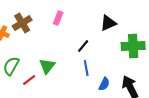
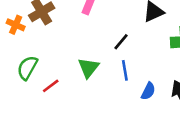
green triangle: (47, 66) -> (88, 68), moved

